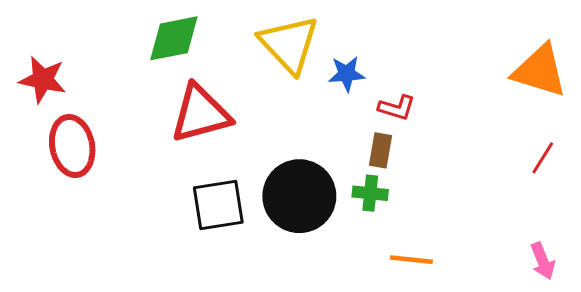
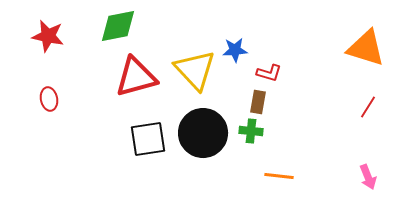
yellow triangle: (289, 44) -> (195, 70), moved
red star: (43, 80) -> (48, 36), moved
red ellipse: (72, 146) -> (49, 99), size x0.6

